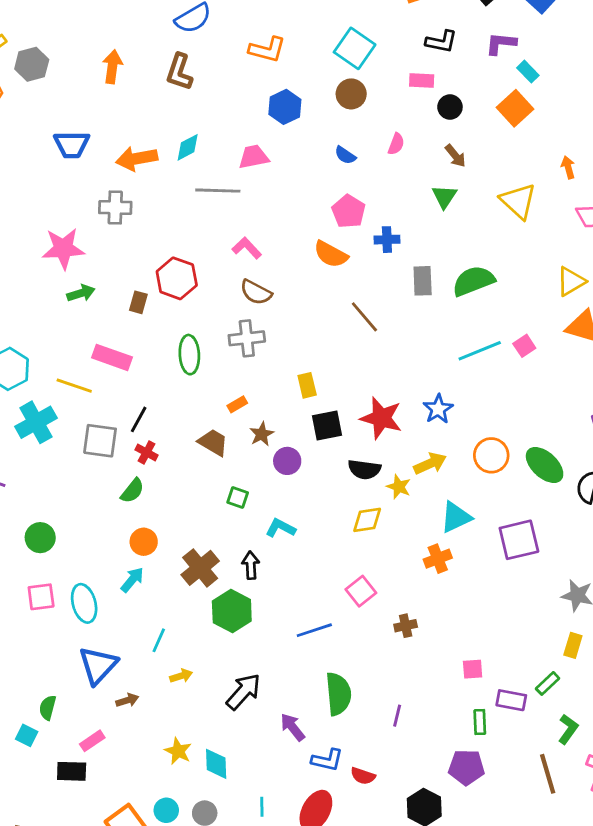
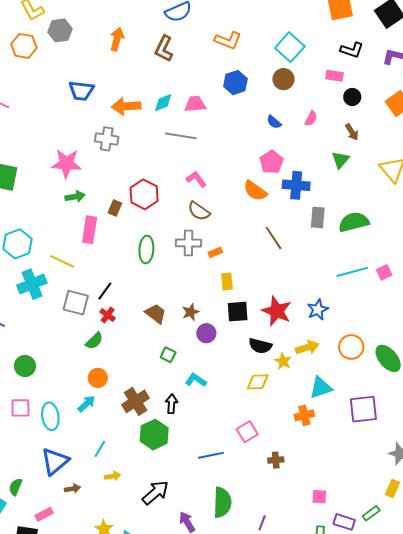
pink trapezoid: (254, 157) -> (195, 104), moved
blue cross: (387, 240) -> (296, 185), size x1.5
pink rectangle: (112, 357) -> (90, 230), moved, turned 72
orange rectangle: (237, 404) -> (215, 252), moved

